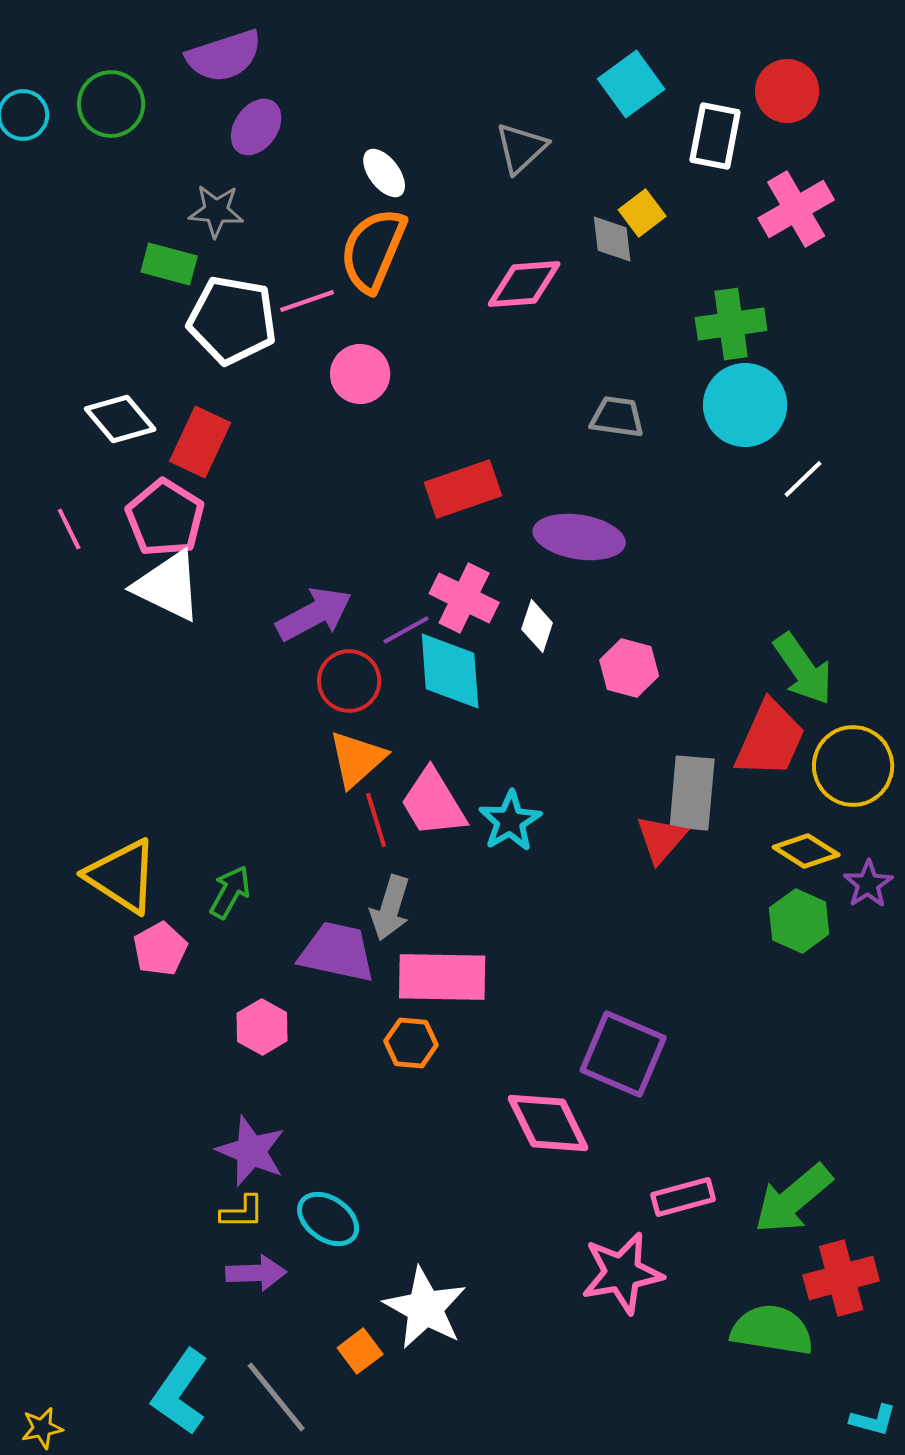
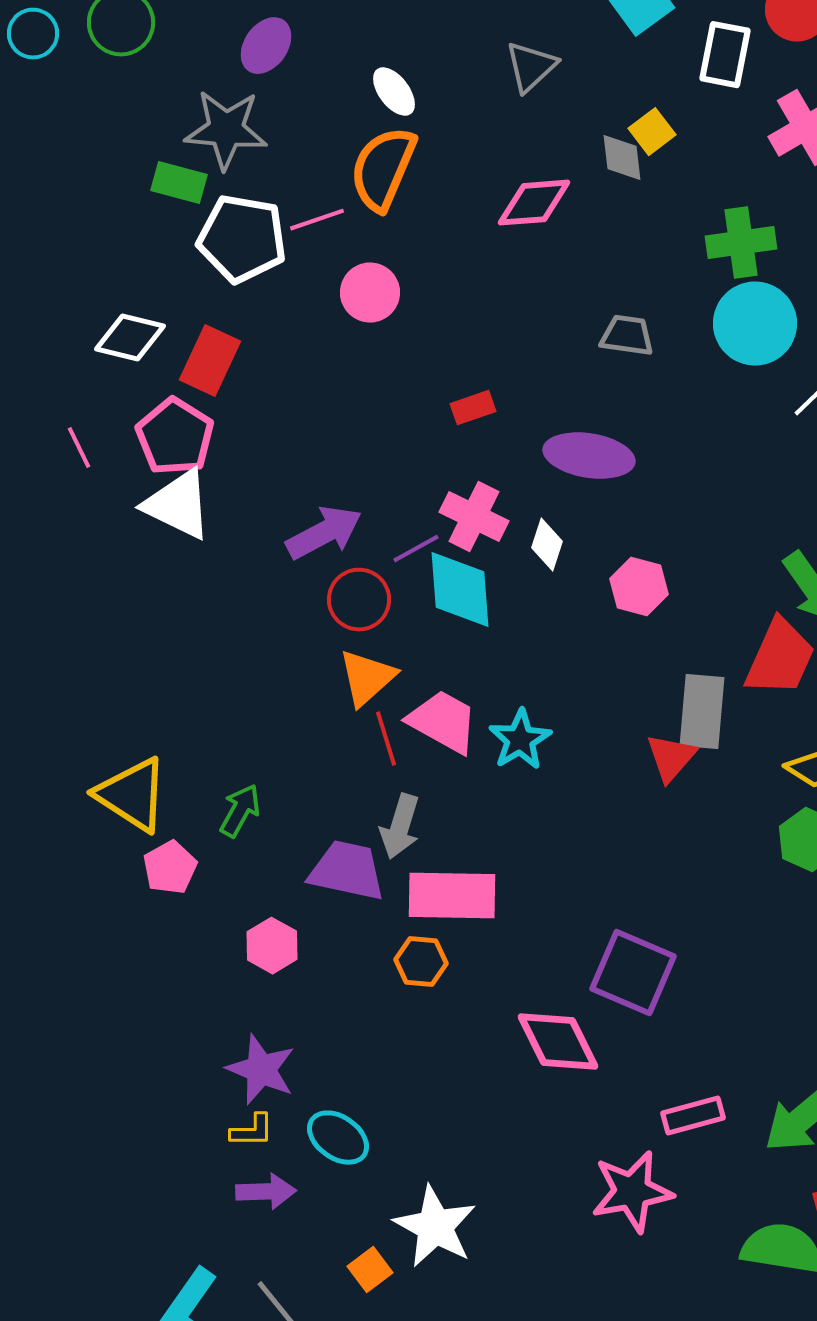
gray star: (216, 211) -> (226, 130), size x1.5
white diamond: (120, 419) -> (130, 338), turned -36
red rectangle: (463, 489) -> (473, 408), size x0.6
pink trapezoid: (433, 803) -> (443, 722), turned 150

